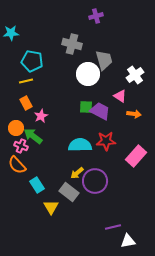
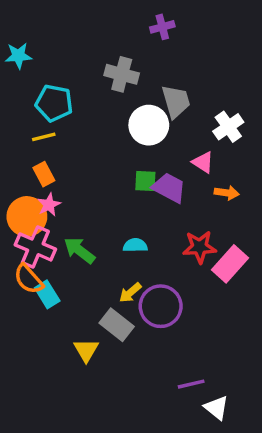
pink star: (41, 116) -> (49, 205), moved
orange circle: (16, 128) -> (27, 216), size x1.5
green arrow: (33, 136) -> (79, 250), moved
red star: (106, 141) -> (200, 247), moved
cyan semicircle: (80, 145) -> (135, 245), size x0.6
pink cross: (21, 146) -> (35, 247), size x1.6
cyan rectangle: (37, 185) -> (47, 294), moved
white triangle: (128, 241) -> (216, 408), turned 49

